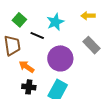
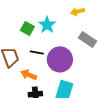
green square: (19, 20) -> (27, 29), moved
black line: (37, 35) -> (37, 53), moved

